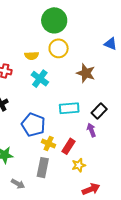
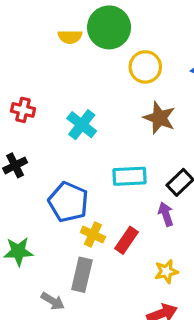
yellow circle: (59, 48) -> (145, 67), moved
yellow semicircle: (32, 56) -> (70, 37), moved
yellow star: (79, 165) -> (166, 271), moved
gray arrow: (18, 184) -> (53, 301), moved

